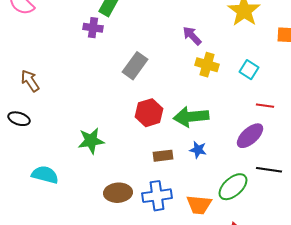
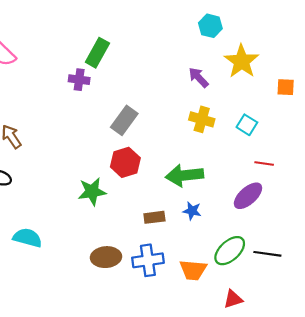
purple arrow: (192, 36) -> (199, 77), moved
red hexagon: (149, 113) -> (125, 162), moved
green star: (91, 141) -> (92, 191), moved
black line: (269, 170) -> (267, 254), moved

